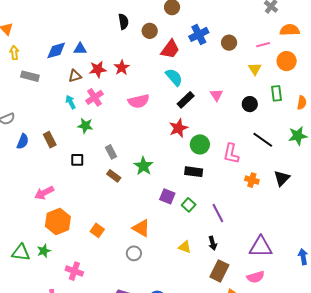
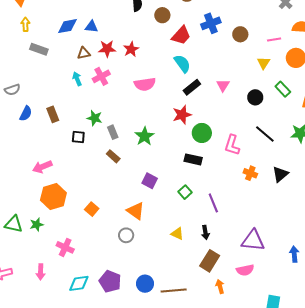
green rectangle: (276, 93) -> (283, 89), turned -42
green star: (85, 126) -> (95, 118), moved
green star: (143, 166) -> (145, 136), moved
purple square: (167, 196) -> (150, 181), moved

